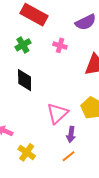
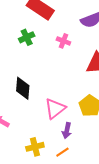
black diamond: (25, 80) -> (23, 88), moved
yellow cross: (27, 152) -> (35, 147), moved, turned 36

